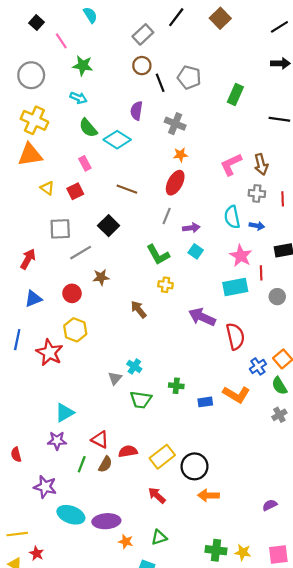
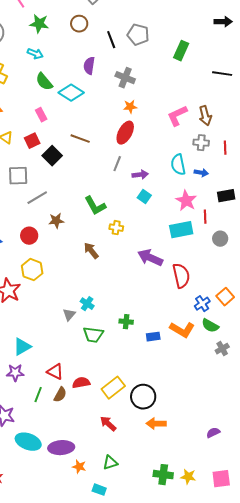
brown circle: (142, 66) -> (79, 24), moved
black square: (109, 226) -> (52, 156), moved
green L-shape: (158, 255) -> (95, 206), moved
green semicircle: (279, 386) -> (210, 326), moved, turned -30

